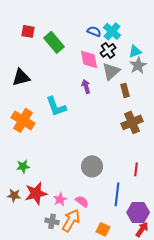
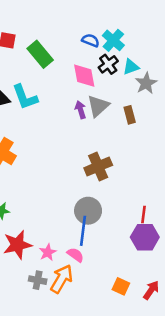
cyan triangle: (135, 51) -> (131, 67), moved
gray triangle: (111, 71) -> (98, 106), moved
cyan L-shape: (56, 106) -> (25, 97), moved
brown cross: (132, 122) -> (98, 167), moved
blue line: (117, 194) -> (83, 231), moved
purple hexagon: (138, 212) -> (145, 237), moved
orange square: (103, 229) -> (121, 286), moved

